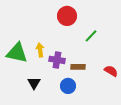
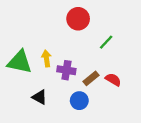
brown rectangle: (78, 67) -> (91, 78), turned -40
red semicircle: (111, 71) -> (113, 80), moved
black triangle: (34, 83) -> (39, 97), turned -32

